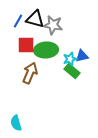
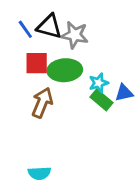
blue line: (18, 21) -> (25, 29), turned -64
blue triangle: (82, 56) -> (124, 93), moved
cyan semicircle: (16, 123) -> (39, 173), moved, turned -77

